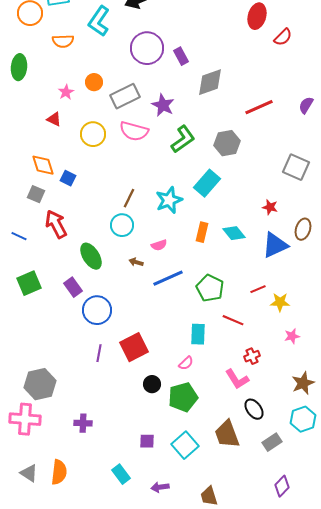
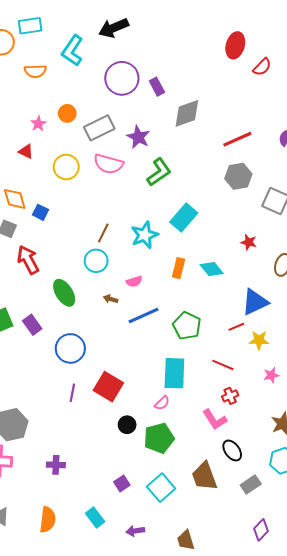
gray hexagon: (227, 143) -> (238, 176), moved
blue triangle: (275, 245) -> (255, 302), moved
purple rectangle: (73, 287) -> (32, 325), moved
red line: (233, 320) -> (223, 365), moved
cyan rectangle: (198, 334) -> (174, 373), size x1.4
red square: (134, 347) -> (108, 387), turned -32
purple square: (147, 441) -> (122, 483), turned -35
orange semicircle: (59, 472) -> (48, 520), moved

